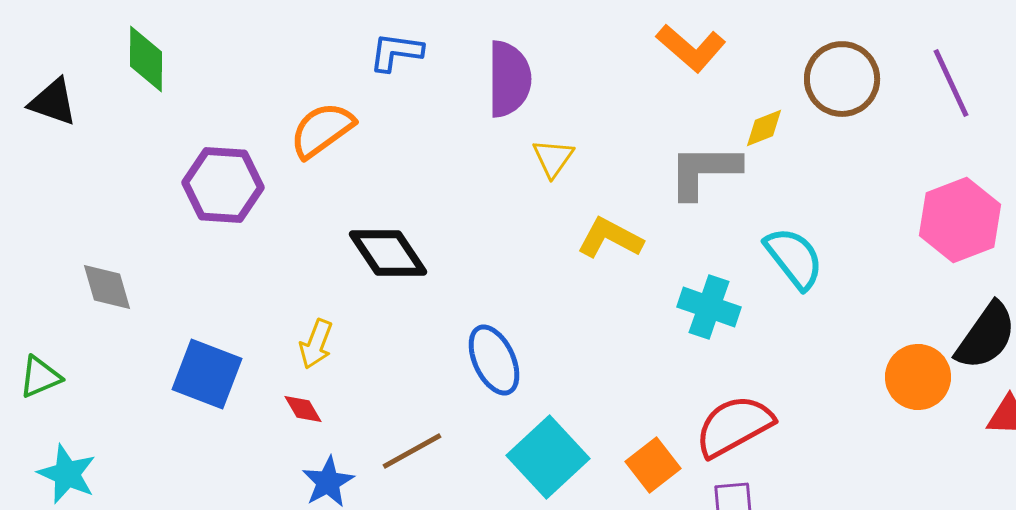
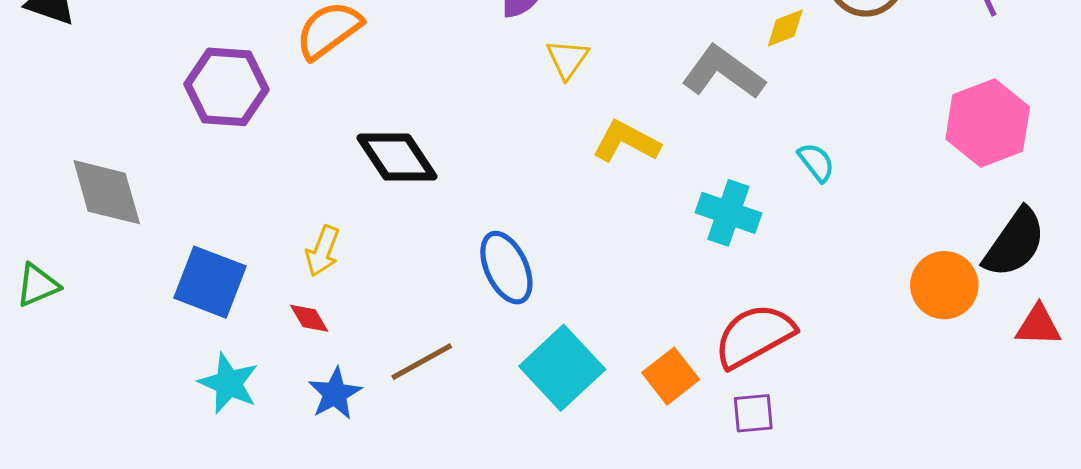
gray L-shape: (704, 171) -> (723, 72), turned 36
cyan semicircle: (794, 258) -> (816, 162), size x0.6
gray diamond: (107, 287) -> (107, 192), size x1.4
cyan star: (67, 474) -> (229, 383), moved

